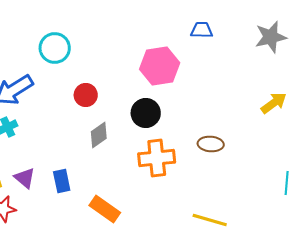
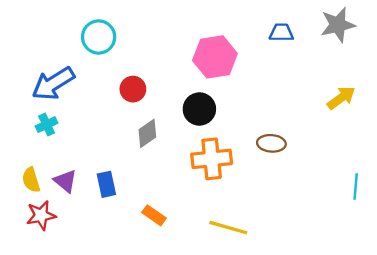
blue trapezoid: (202, 30) -> (281, 33), moved
orange rectangle: (105, 209) -> (154, 215), size x0.7
yellow line: (210, 220) -> (228, 228), moved

